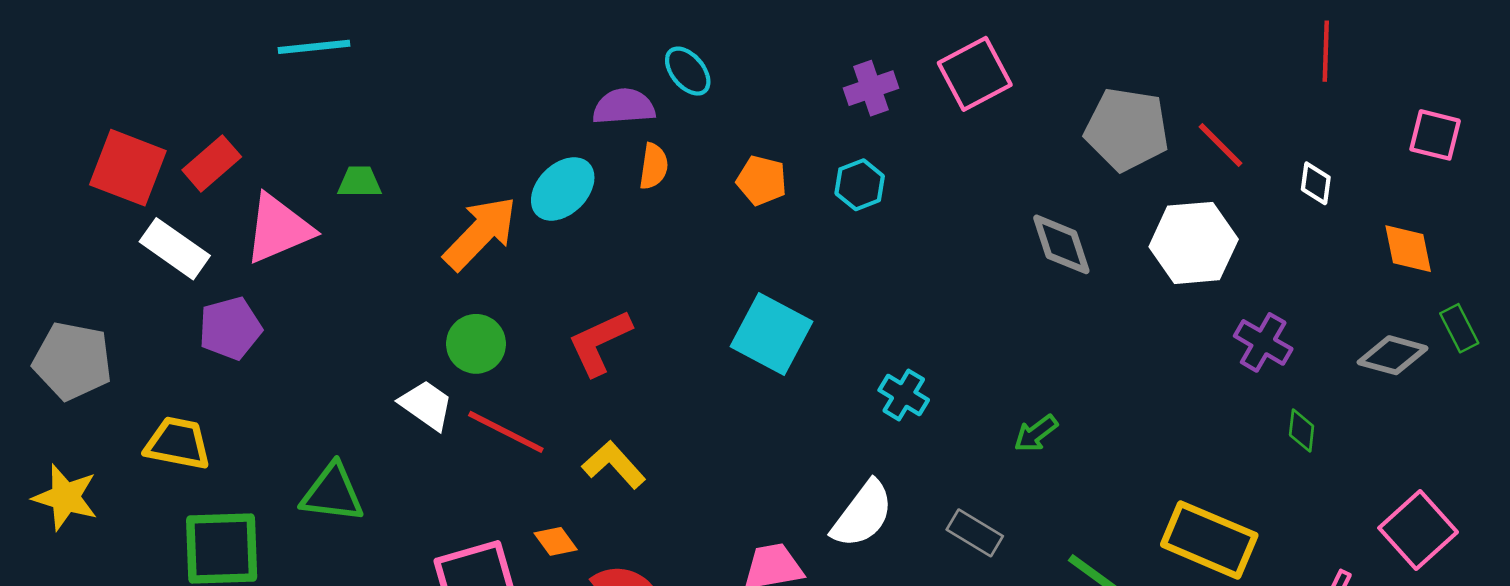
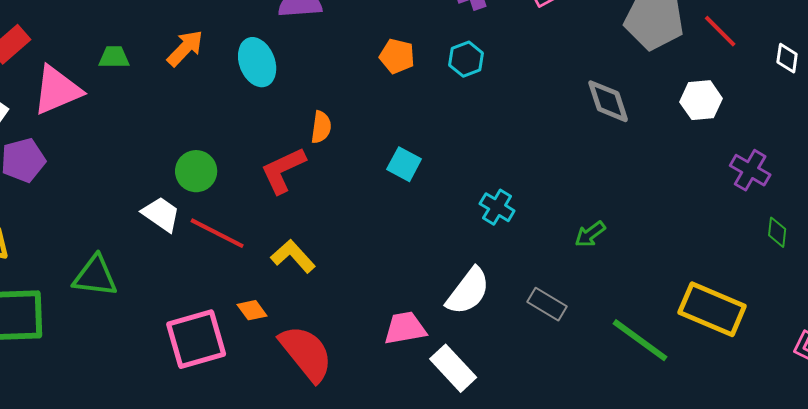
orange semicircle: (654, 166) -> (321, 127), moved
cyan ellipse: (563, 189) -> (257, 62), turned -66
orange arrow: (480, 233) -> (185, 48), moved, size x0.7
white hexagon: (1194, 243) -> (701, 100), size x0.7
cyan square: (772, 334) -> (404, 164), size x0.6

